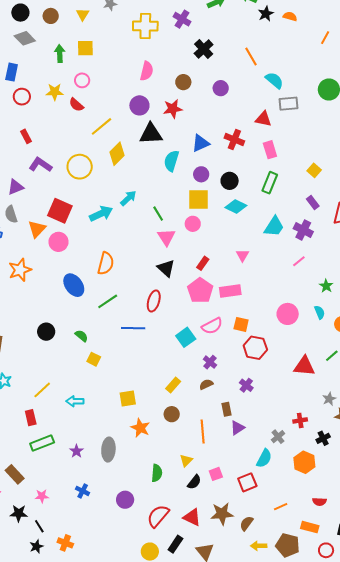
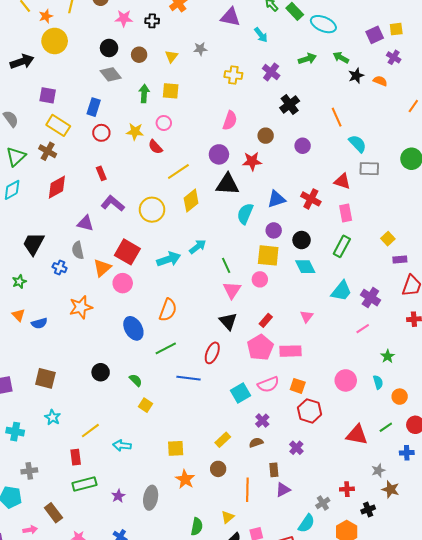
yellow cross: (145, 26) -> (233, 75), size x0.7
purple triangle: (16, 187) -> (85, 223), turned 30
purple rectangle: (313, 202) -> (400, 260), moved, turned -64
cyan diamond: (236, 207) -> (305, 267), turned 30

